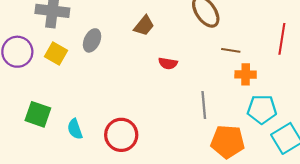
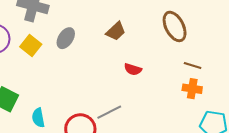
orange cross: (246, 74) -> (192, 89), moved
gray line: (204, 105) -> (109, 112), moved, turned 60

